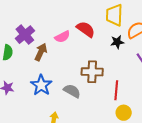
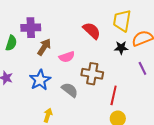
purple cross: (25, 35) -> (31, 28), turned 30
pink semicircle: (62, 37) -> (67, 57), moved

